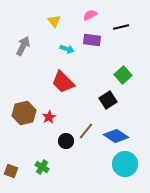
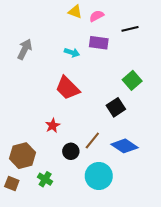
yellow triangle: (54, 21) -> (75, 12), moved, turned -32
brown hexagon: (24, 113) -> (23, 156), moved
cyan circle: (125, 164) -> (99, 176), moved

